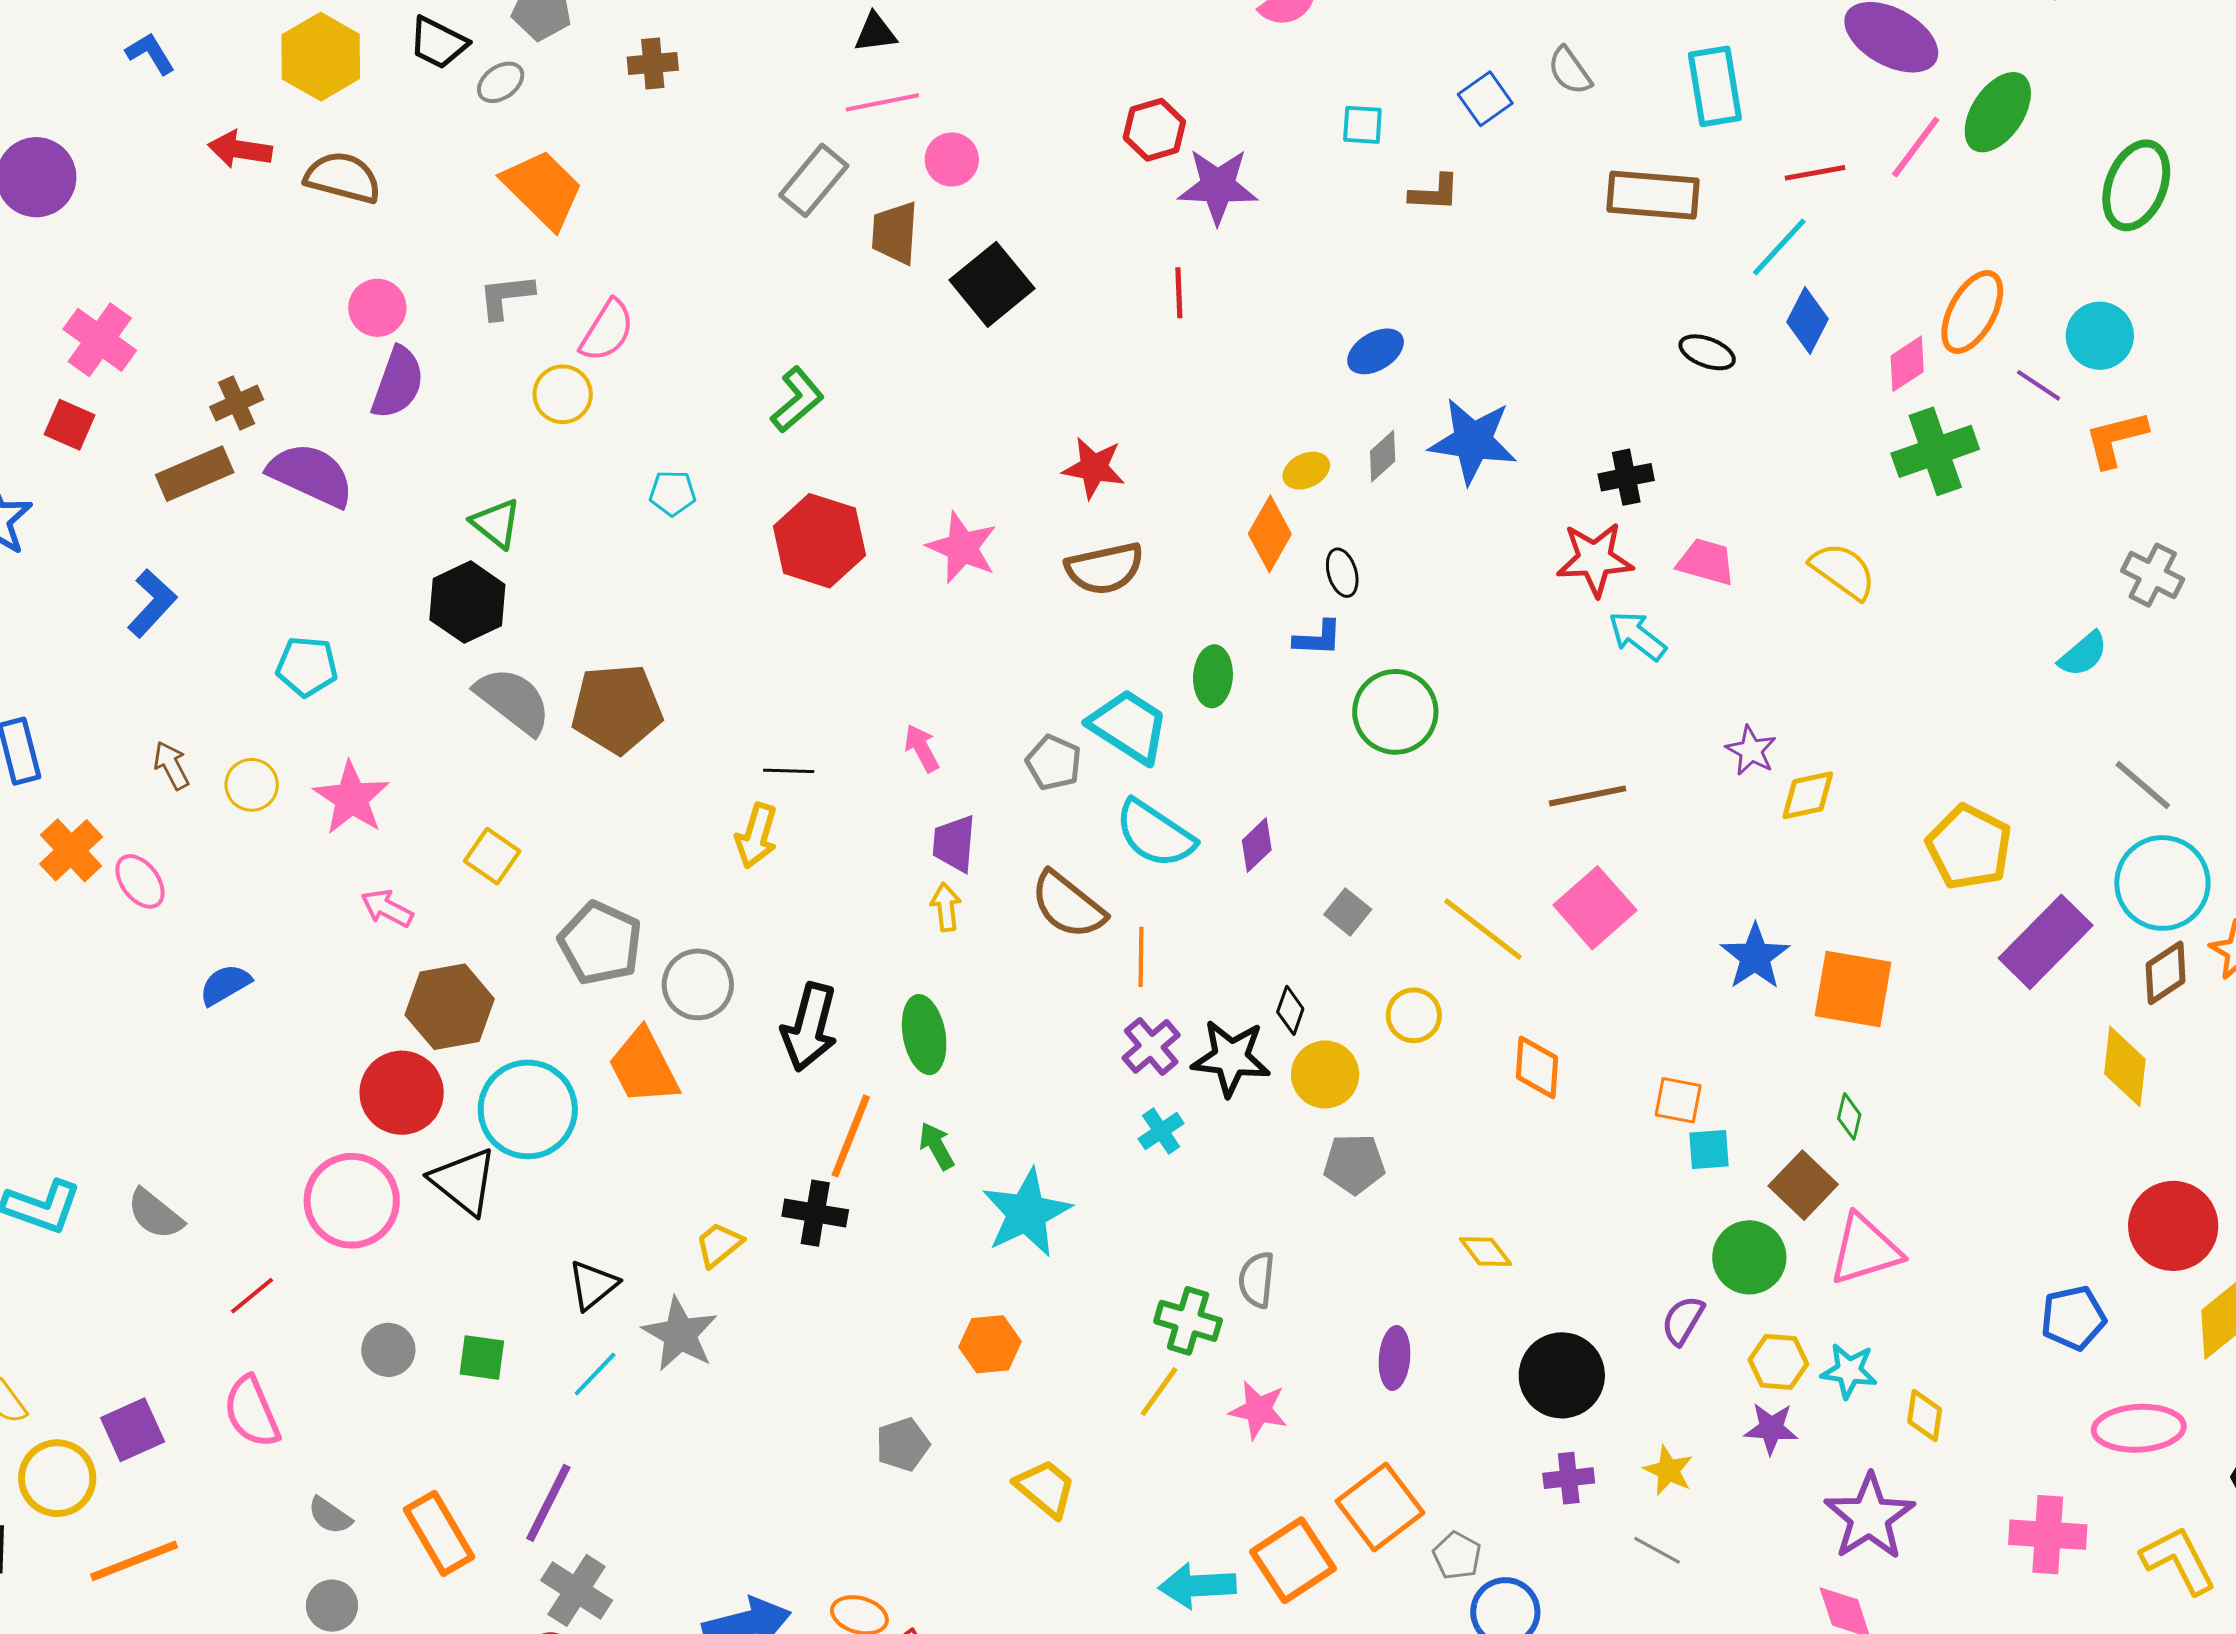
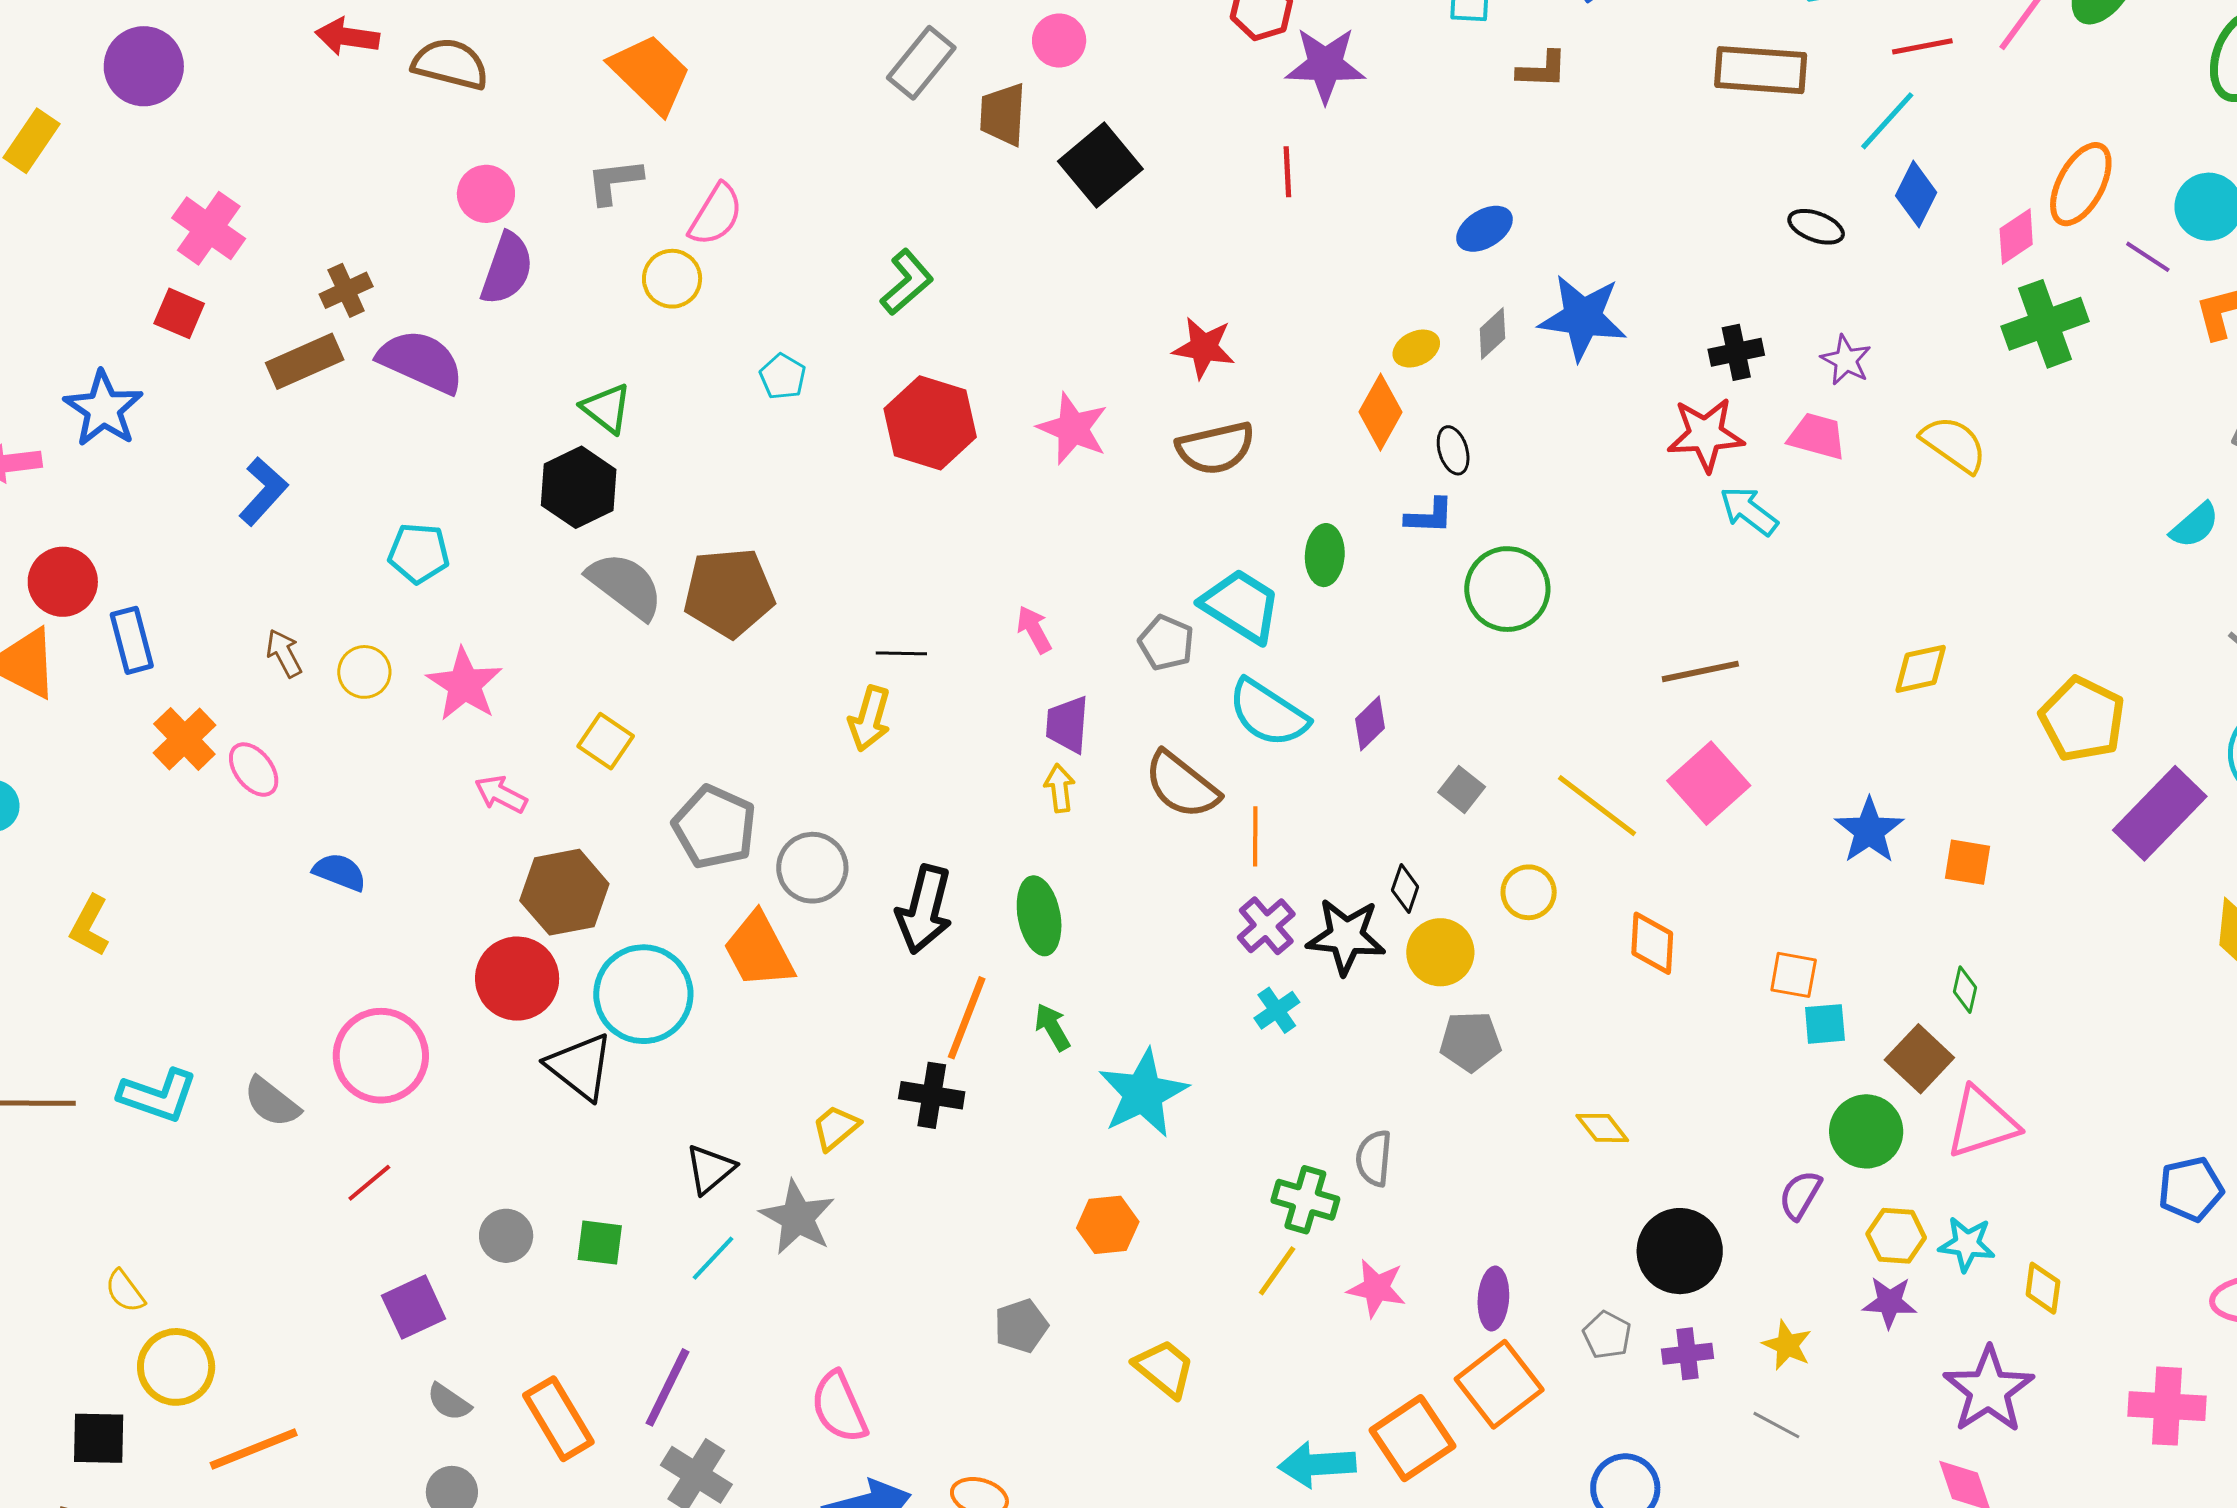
cyan pentagon: (673, 493) -> (783, 377), turned 30
purple star: (1751, 750) -> (1846, 360), moved
blue semicircle: (225, 985) -> (340, 872), turned 52
orange square: (1853, 989) -> (1968, 862), size x0.6
pink circle: (352, 1201) -> (381, 1056), moved
purple ellipse: (1394, 1358) -> (1493, 1299), moved
pink semicircle: (252, 1412) -> (839, 1407), moved
purple square: (133, 1430) -> (414, 1307), moved
gray pentagon: (1457, 1556) -> (1607, 1335), moved

